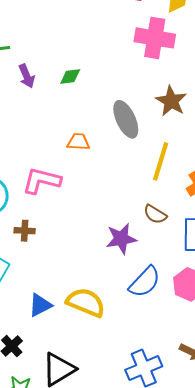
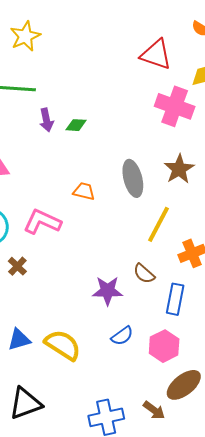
green diamond: (70, 76) -> (76, 125), moved
brown cross: (25, 231) -> (17, 266), turned 30
blue semicircle: (145, 282) -> (122, 336), size x0.7

